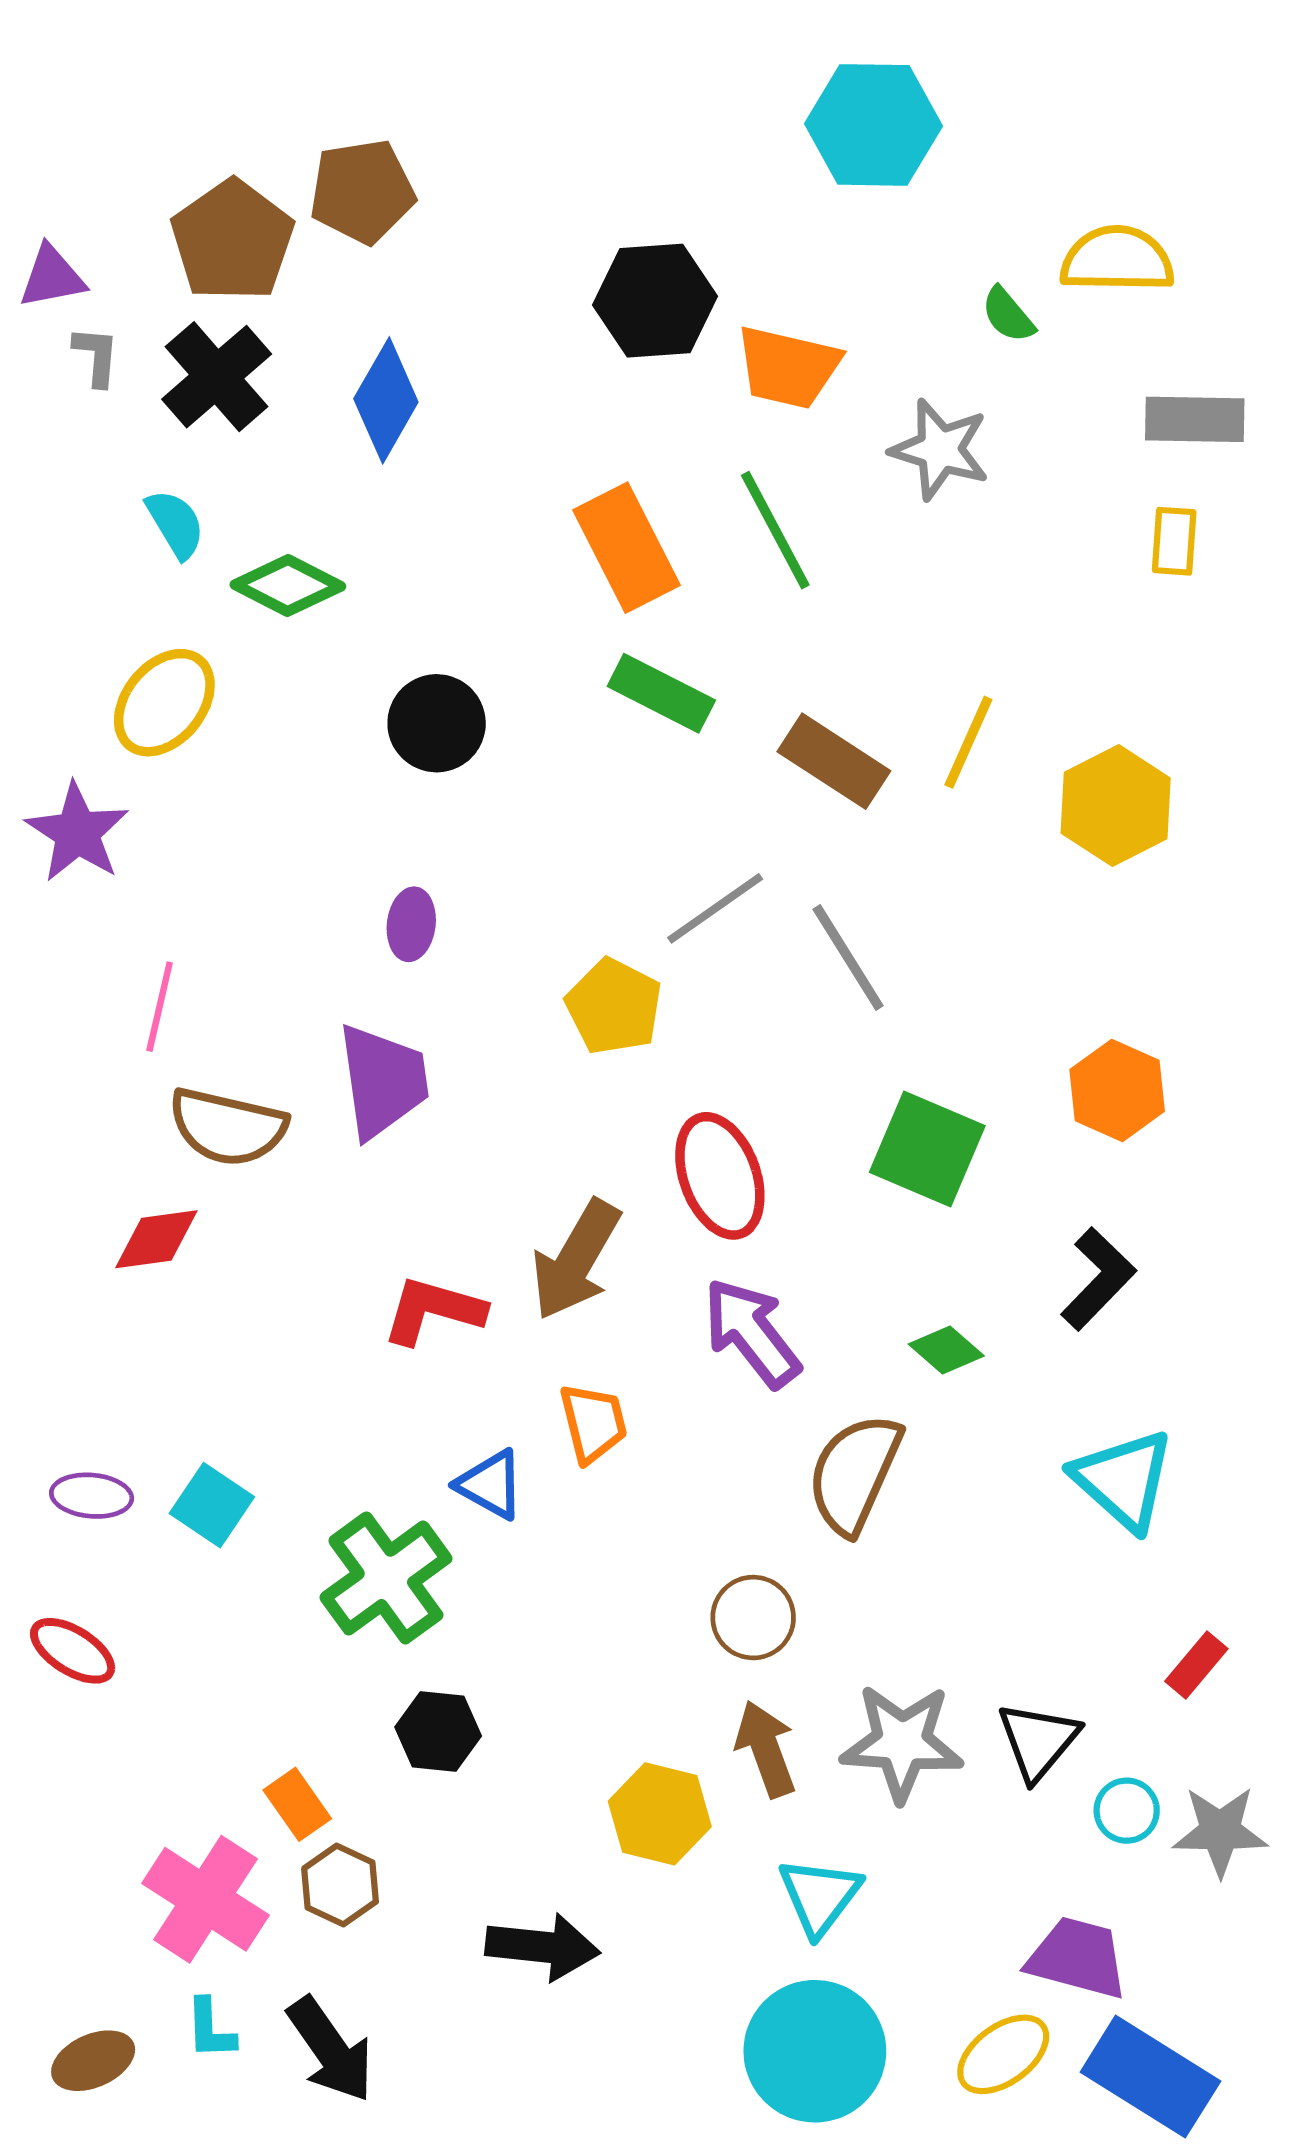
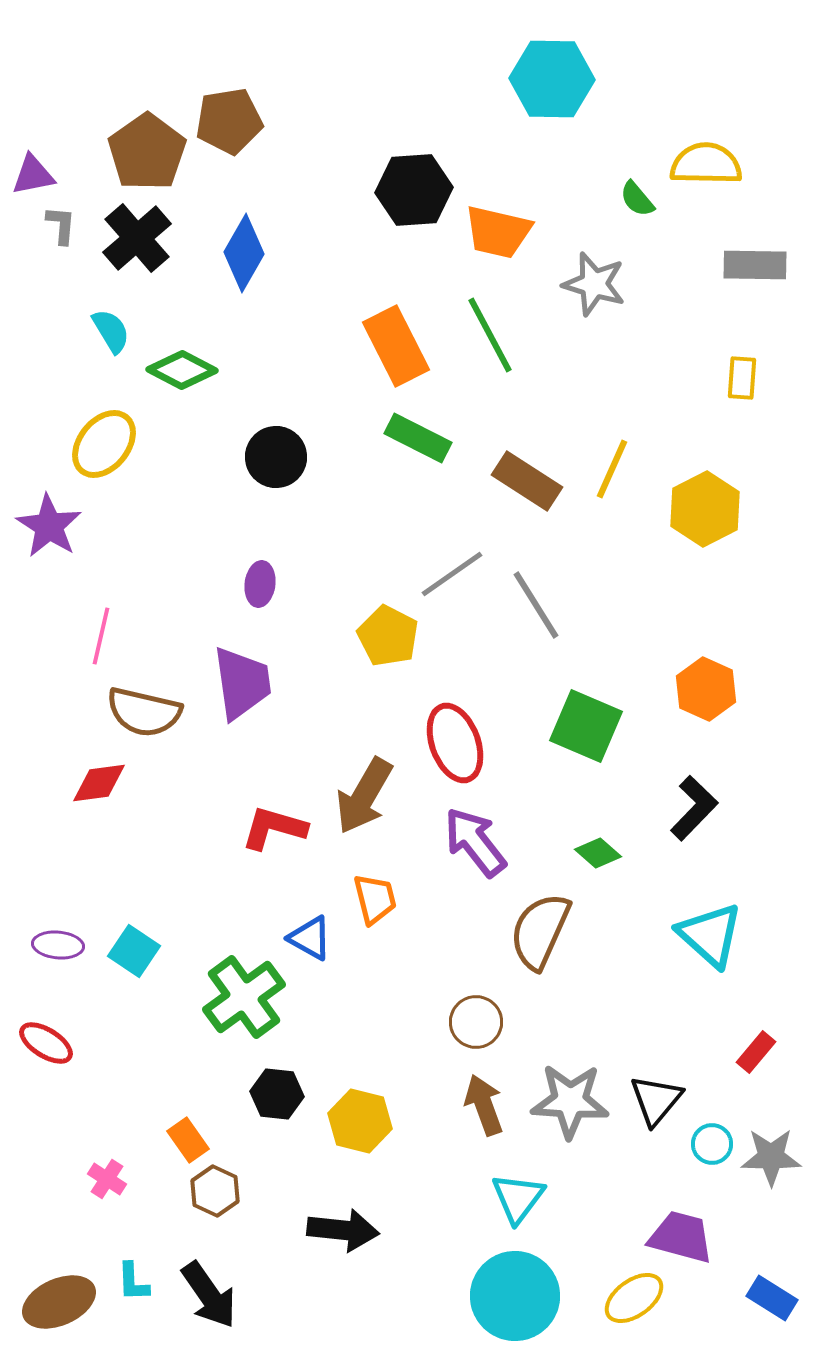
yellow rectangle: (1174, 541) -> (742, 378), moved
yellow hexagon: (660, 1814) -> (360, 1121), moved
pink cross: (205, 1899) -> (107, 1179), moved, size x0.5
brown ellipse: (93, 2061) -> (59, 1302), size x1.4
blue rectangle: (1150, 2077) -> (772, 1298), moved, size x0.6

